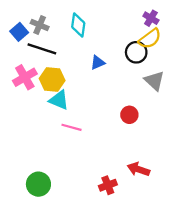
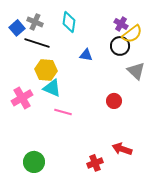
purple cross: (151, 18) -> (121, 24), moved
blue triangle: (98, 63) -> (86, 55), turned 32
pink cross: (25, 77) -> (22, 98), moved

